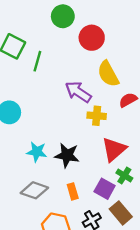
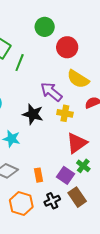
yellow semicircle: (108, 74) -> (78, 79), turned -35
black star: (67, 155) -> (33, 114), moved

